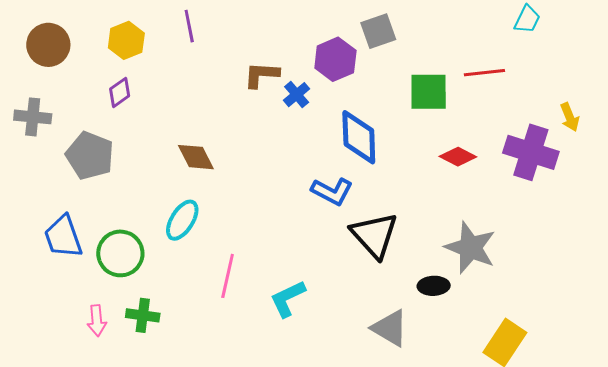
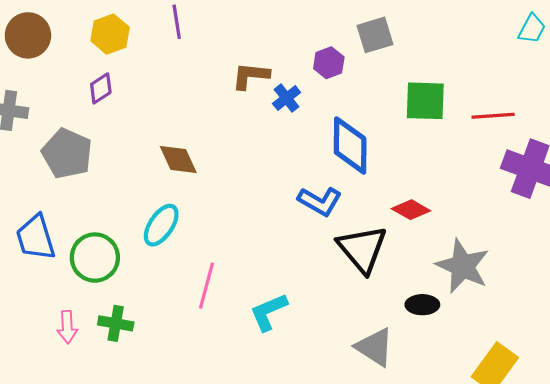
purple hexagon: (335, 59) -> (329, 63), size x0.7
red line: (484, 73) -> (493, 116), moved
red diamond: (458, 157) -> (411, 210), moved

